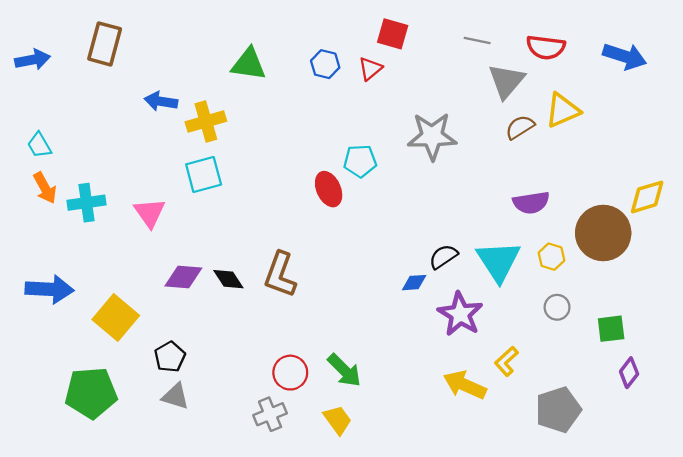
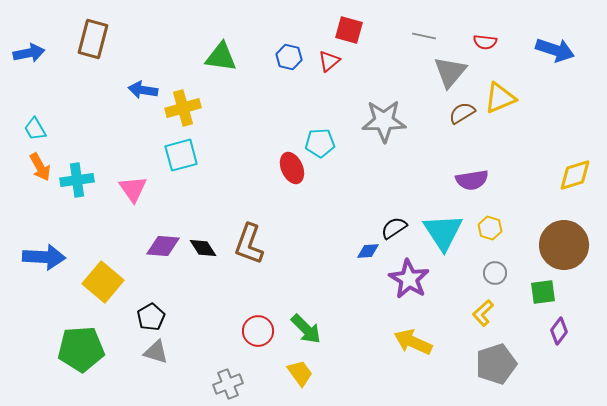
red semicircle: (546, 47) -> (485, 42), size x0.7
brown circle: (603, 233) -> (564, 245), moved
yellow L-shape: (506, 361) -> (483, 313), moved
gray cross: (270, 414) -> (228, 384), moved

